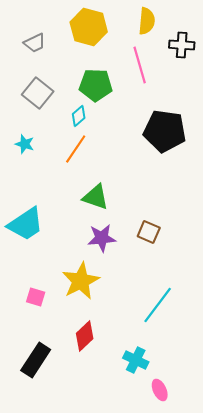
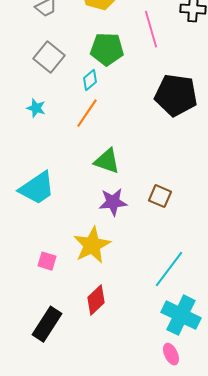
cyan cross: (136, 360) -> (181, 315), moved, size x1.5

